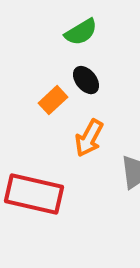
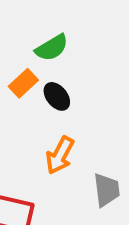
orange rectangle: (53, 100) -> (23, 83), moved

